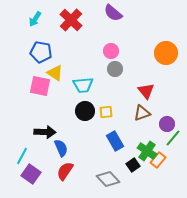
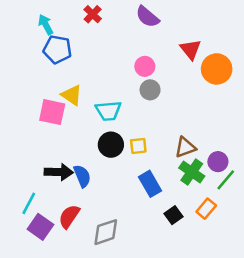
cyan arrow: (35, 19) -> (46, 25), turned 119
red cross: (71, 20) -> (93, 14), moved, size x0.6
blue pentagon: (41, 52) -> (57, 49), moved
red triangle: (146, 91) -> (191, 49), moved
blue semicircle: (61, 148) -> (82, 176), moved
green cross: (147, 151) -> (192, 172), moved
red semicircle: (65, 171) -> (69, 216), moved
gray diamond: (108, 179) -> (106, 232), moved, turned -65

